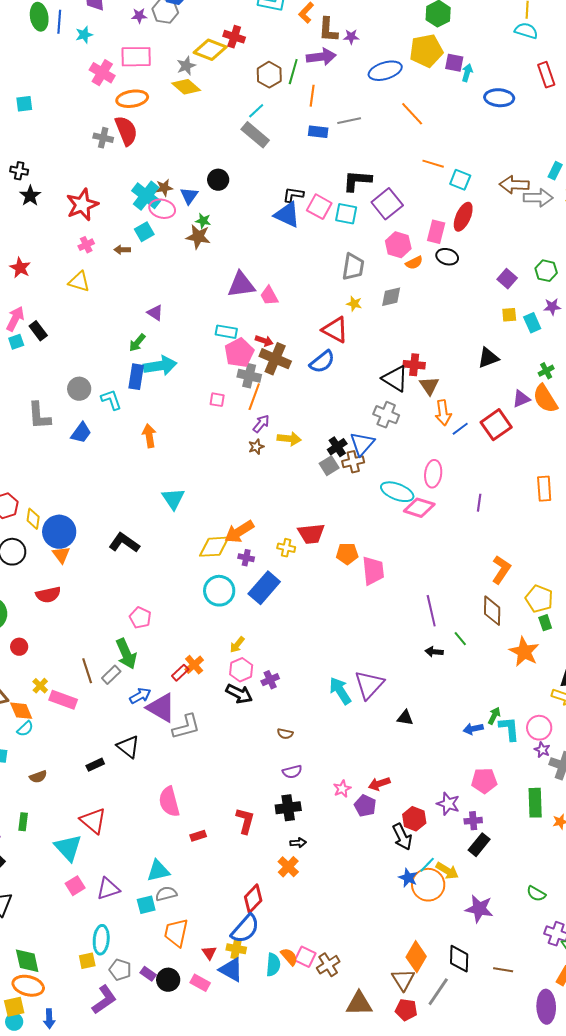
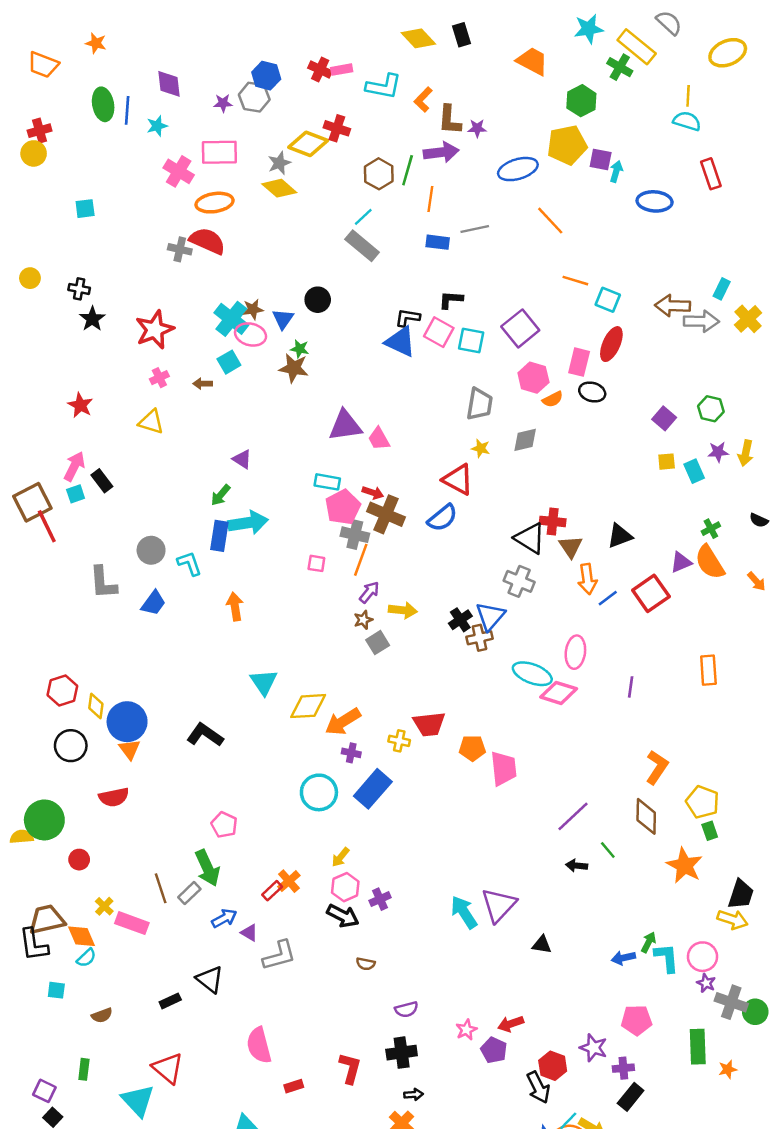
red semicircle: (126, 131) -> (207, 241), turned -44
black L-shape: (357, 181) -> (451, 300), moved, size x0.7
black triangle: (488, 358) -> (620, 536), moved
gray square: (329, 466) -> (378, 643), moved
yellow diamond: (214, 547) -> (308, 706), moved
purple line: (431, 611) -> (573, 816), turned 60
purple triangle: (161, 708) -> (249, 933), size x0.5
brown semicircle: (285, 734) -> (366, 964), moved

